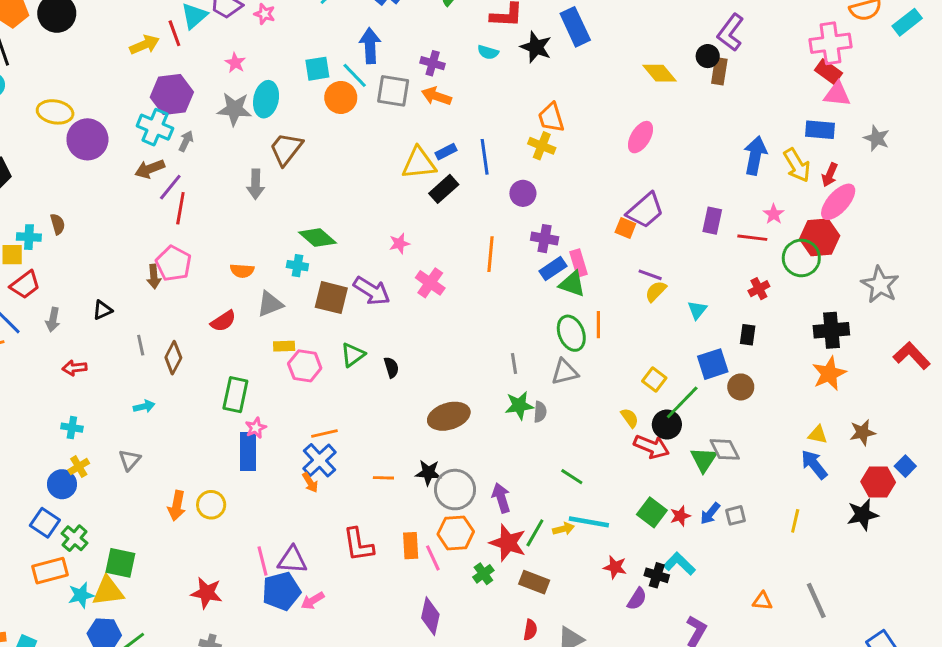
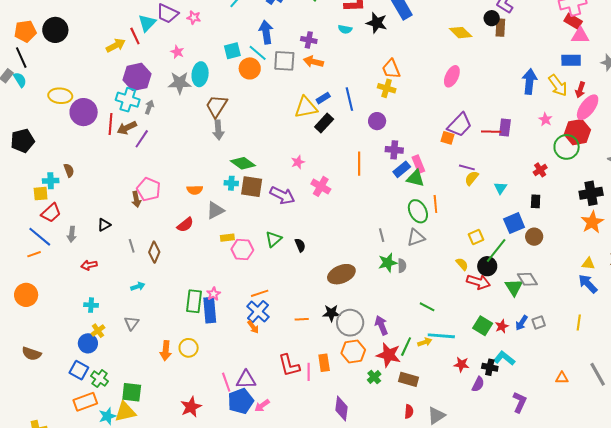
gray arrow: (256, 184) -> (218, 130), moved
red line: (180, 208) -> (111, 124), moved
red line: (752, 238) -> (491, 132), moved
brown square: (331, 298) -> (252, 187), moved
yellow square: (654, 379) -> (476, 237), turned 35
green rectangle: (235, 395) -> (194, 301), moved
pink line: (433, 558) -> (309, 372), moved, turned 30
red star: (207, 593) -> (191, 407), turned -30

